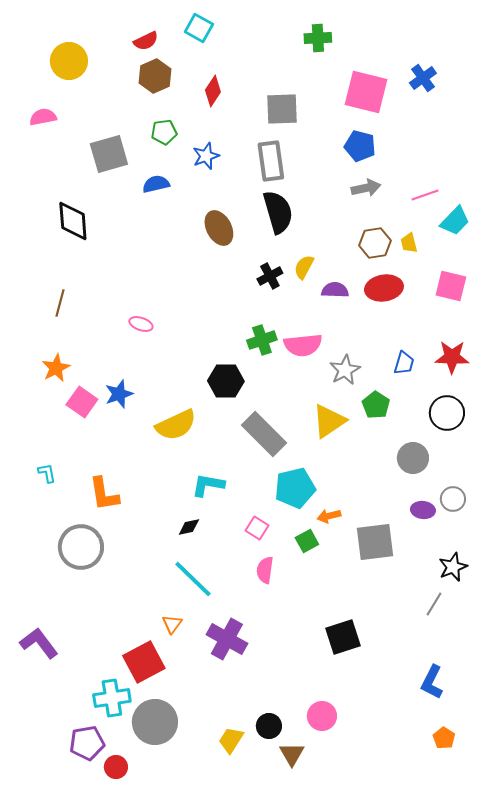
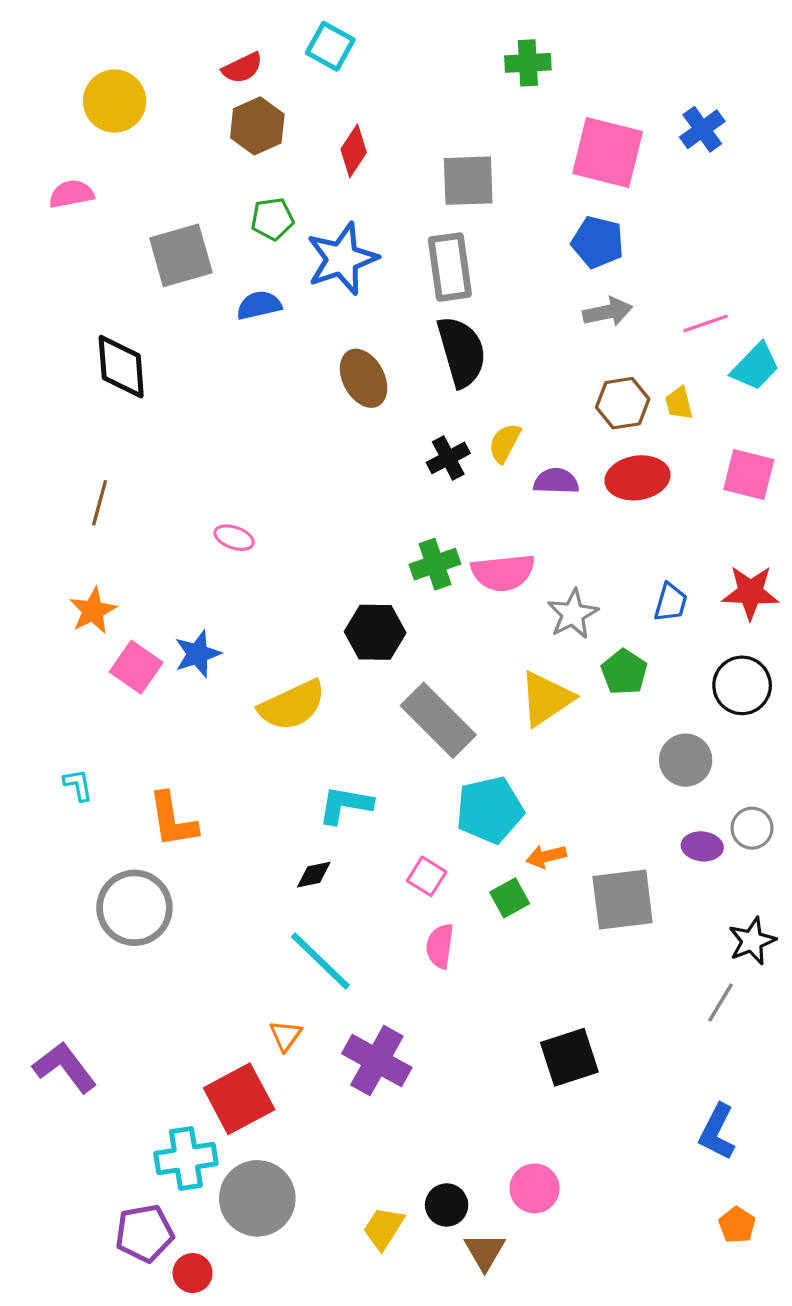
blue star: (206, 156) -> (342, 259), size x1.6

